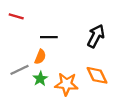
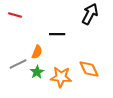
black arrow: (96, 36) -> (90, 14), moved
black line: (49, 37) -> (57, 34), moved

